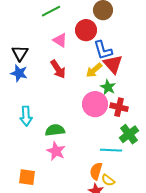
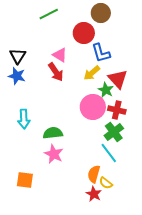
pink triangle: (60, 40) -> (60, 55), moved
red triangle: (113, 64) -> (118, 79), moved
green cross: (129, 134) -> (114, 132), moved
cyan line: (111, 150) -> (109, 153), turned 50

